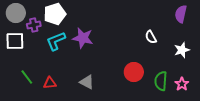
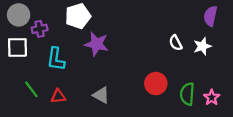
white pentagon: (55, 14) -> (78, 16), moved
cyan L-shape: (56, 41) -> (56, 59), moved, turned -60
white star: (182, 50) -> (202, 46), moved

